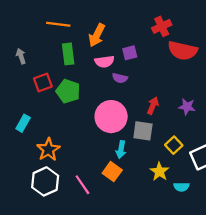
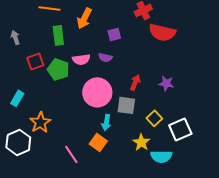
pink semicircle: (104, 62) -> (81, 59), moved
white hexagon: (45, 181) -> (18, 142), moved
cyan semicircle: (181, 187) -> (161, 156), size x1.5

